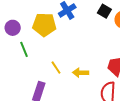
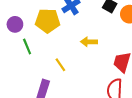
yellow arrow: (81, 73) -> (89, 42), moved

